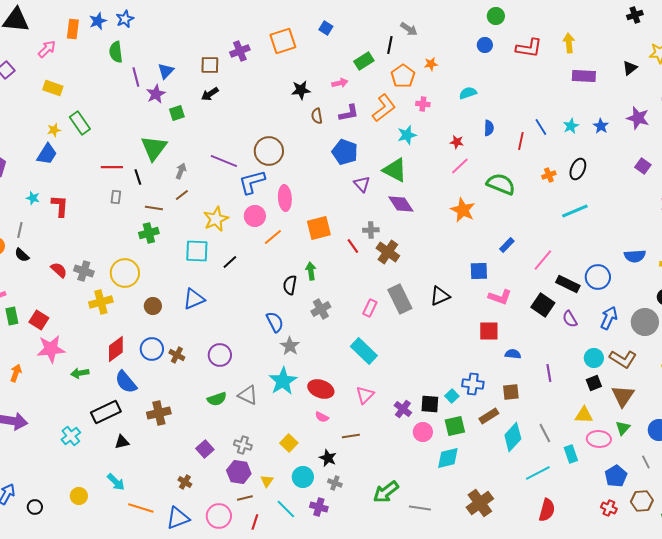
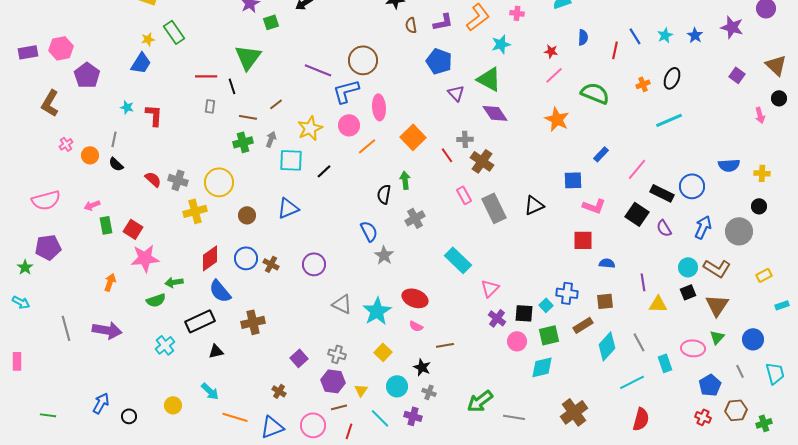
gray arrow: (181, 171) -> (271, 139), moved
orange square: (319, 228) -> (413, 137), turned -30
pink rectangle: (370, 308) -> (464, 195), moved, turned -54
cyan star: (283, 381) -> (377, 311), moved
pink triangle: (365, 395) -> (490, 288), moved
green semicircle: (217, 399) -> (156, 300), moved
yellow triangle: (584, 415) -> (658, 304), moved

